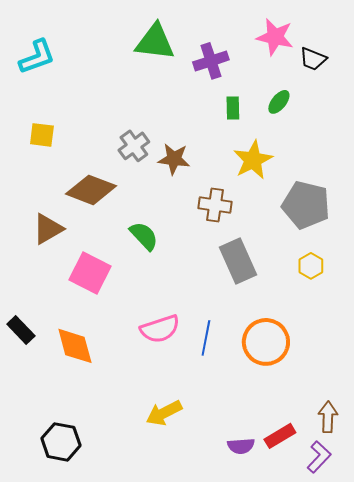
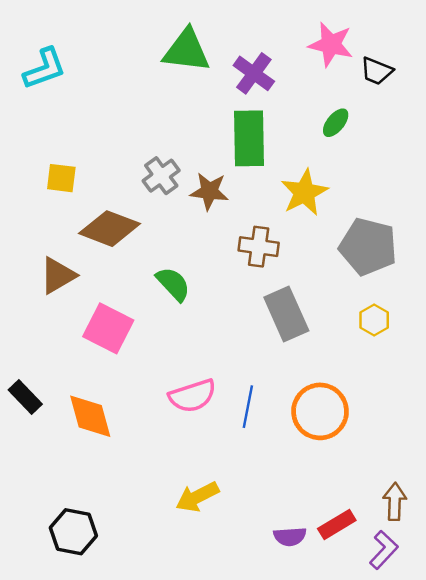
purple cross: (211, 61) -> (254, 73), turned -36
green rectangle: (233, 108) -> (249, 138), moved, size x2.0
yellow square: (42, 135) -> (61, 178), moved

